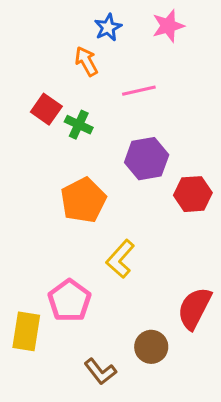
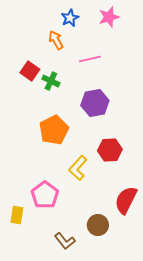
red hexagon: (193, 194) -> (110, 150), moved
yellow rectangle: (26, 331) -> (17, 215), size x0.7

